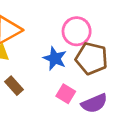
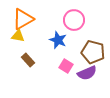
brown pentagon: (92, 58) -> (93, 52), moved

